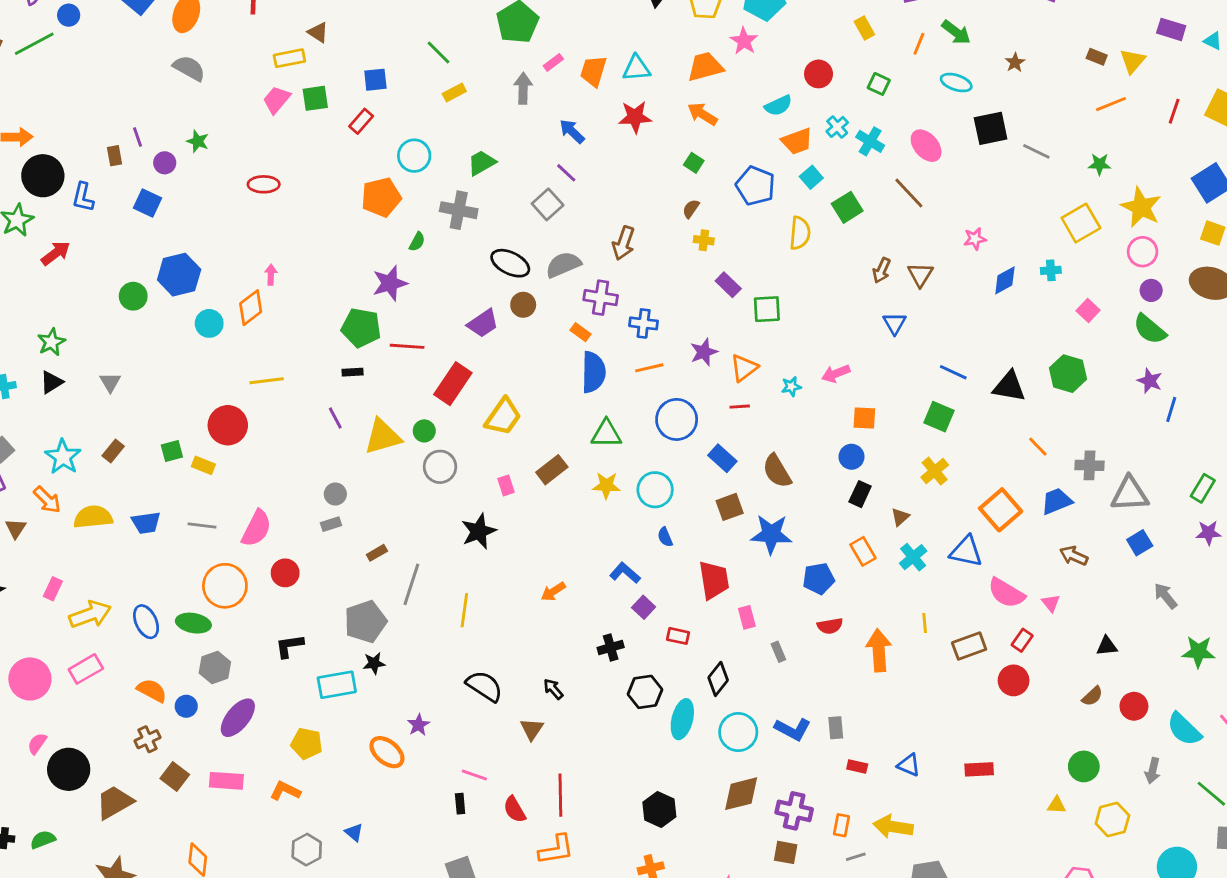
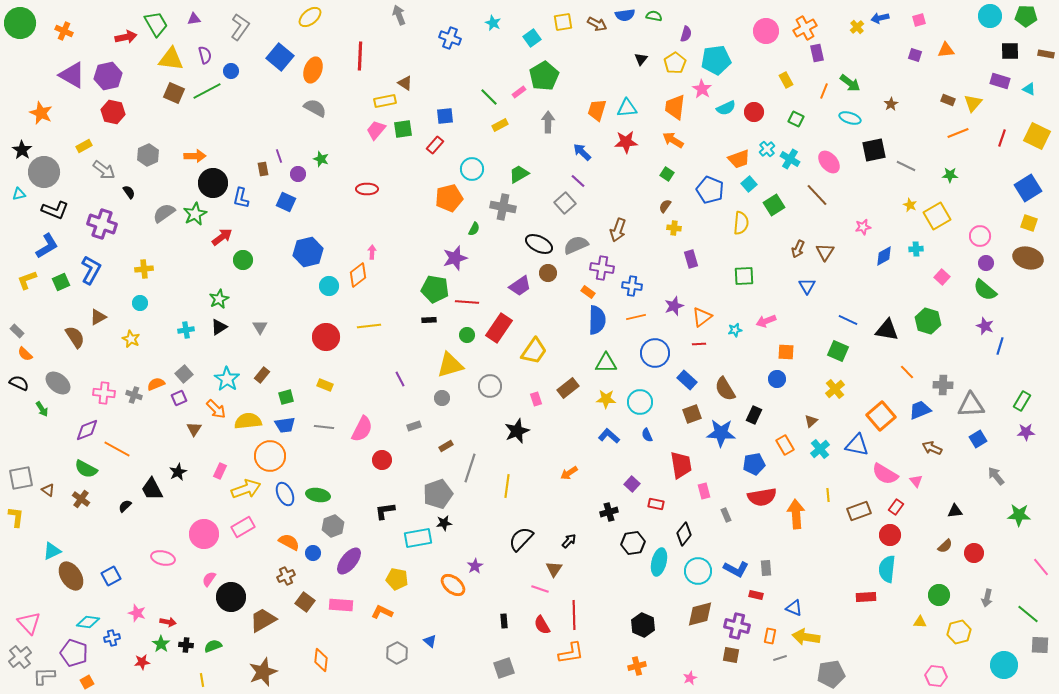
pink rectangle: (553, 62) -> (519, 92), moved
orange trapezoid: (705, 67) -> (675, 107), turned -68
cyan semicircle: (778, 105) -> (726, 108), moved
yellow star: (1141, 207) -> (910, 205), moved, size x0.5
purple rectangle: (728, 285) -> (691, 259), turned 30
green circle: (133, 296) -> (243, 260), moved
green square: (767, 309) -> (744, 276), moved
purple line: (335, 418) -> (400, 379), moved
red circle: (228, 425) -> (326, 337), moved
green circle: (424, 431) -> (467, 335), moved
green square: (172, 451) -> (286, 397), moved
gray circle: (335, 494) -> (442, 398), moved
black rectangle: (860, 494) -> (754, 415), moved
blue L-shape: (625, 573) -> (609, 436), moved
orange circle: (225, 586) -> (270, 456), moved
red semicircle: (830, 626) -> (762, 497), size x1.6
black semicircle: (484, 686) -> (521, 539), turned -80
black arrow: (553, 689) -> (569, 541), turned 84
cyan semicircle: (1184, 729) -> (887, 569), moved, turned 52
blue triangle: (909, 765) -> (794, 608), moved
red rectangle: (857, 766) -> (756, 595), moved
pink line: (474, 775) -> (540, 589), moved

